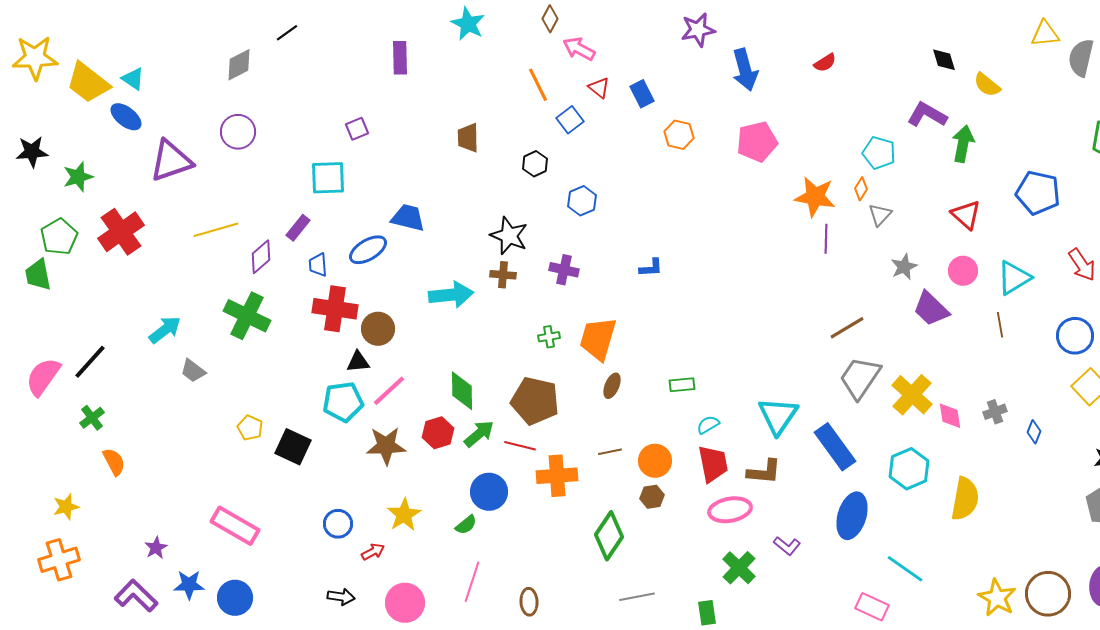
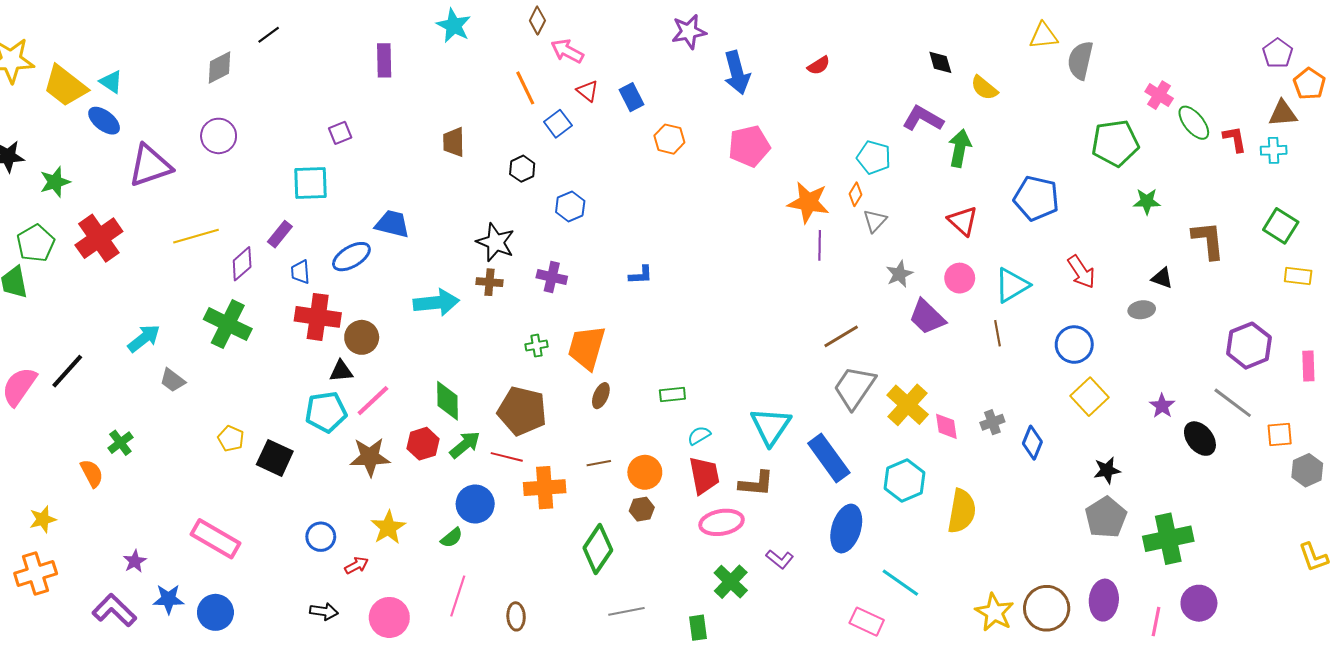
green cross: (92, 418) -> (120, 443), moved
blue diamond: (1034, 432) -> (1032, 443), size x1.4

